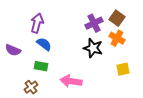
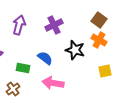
purple cross: (94, 23) -> (54, 25), moved
blue semicircle: (44, 44) -> (45, 58), moved

